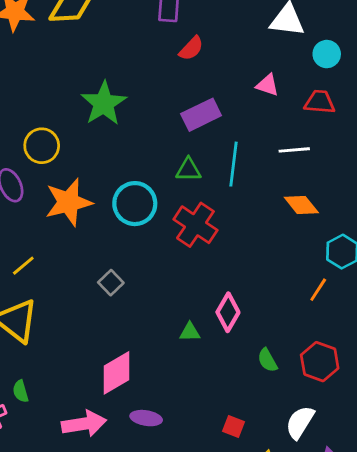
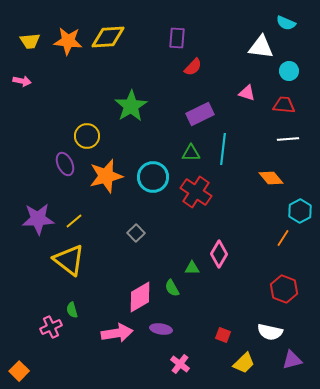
white line: (294, 150) -> (288, 139), moved
green semicircle: (267, 360) -> (172, 288), moved
white semicircle: (300, 422) -> (270, 332), turned -110

